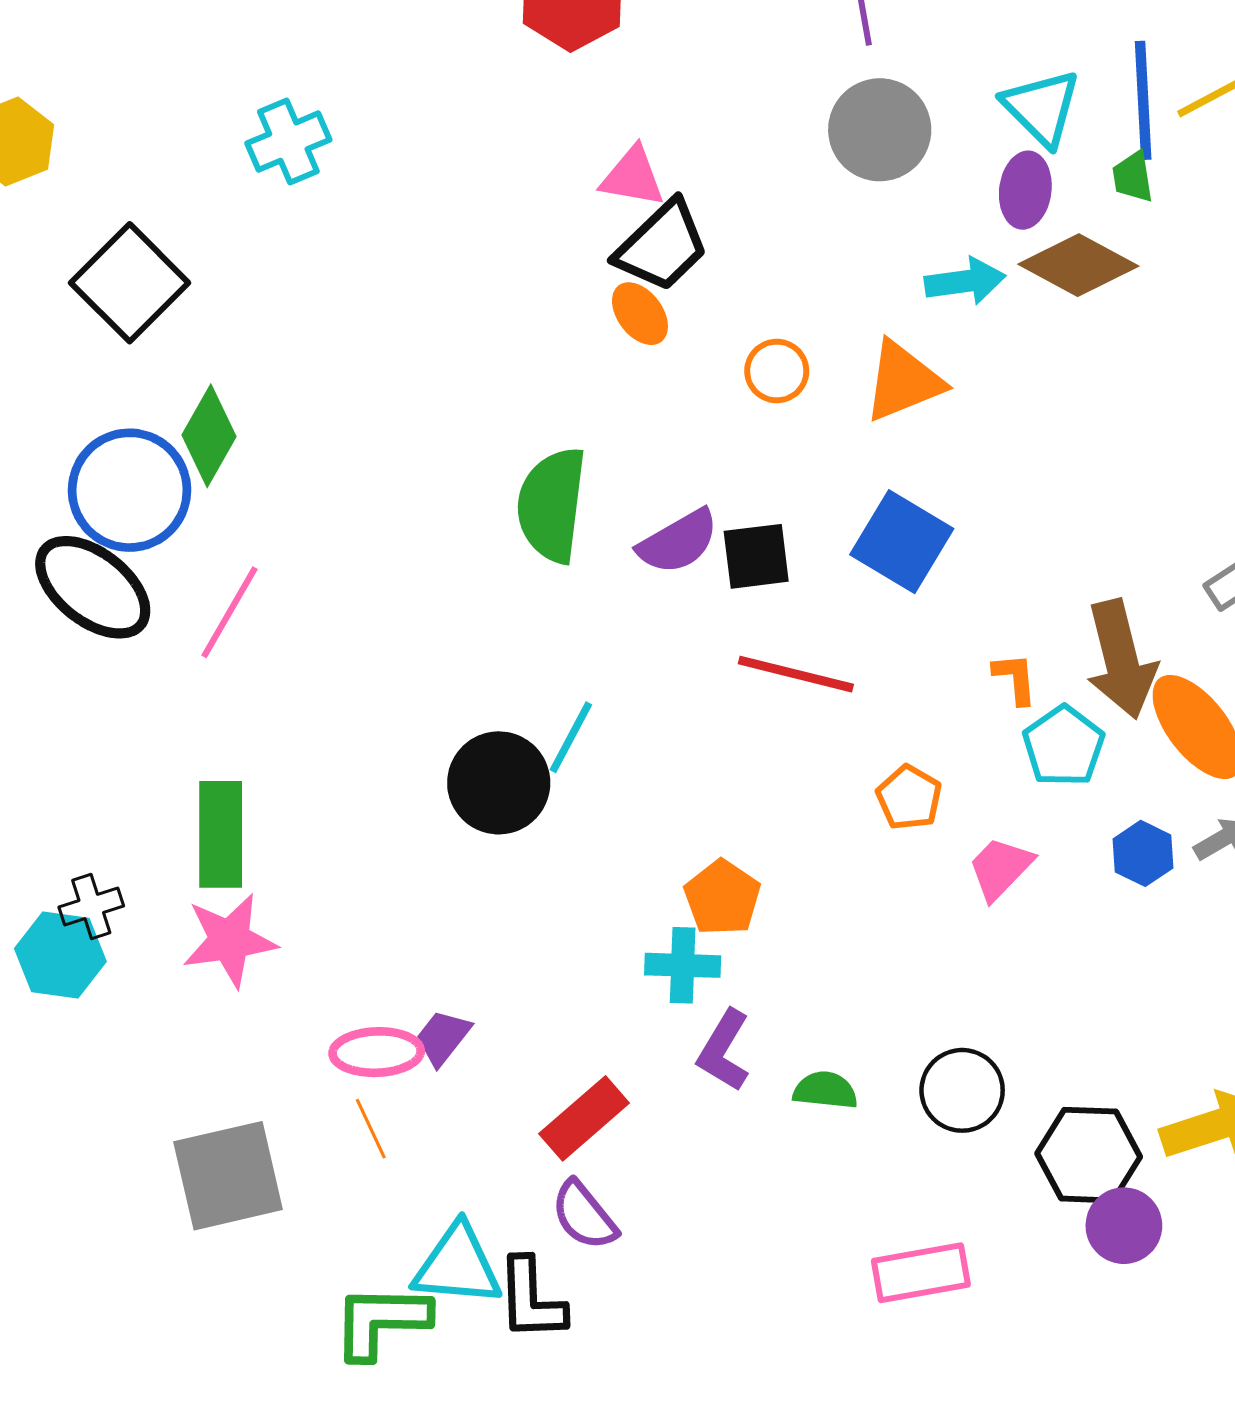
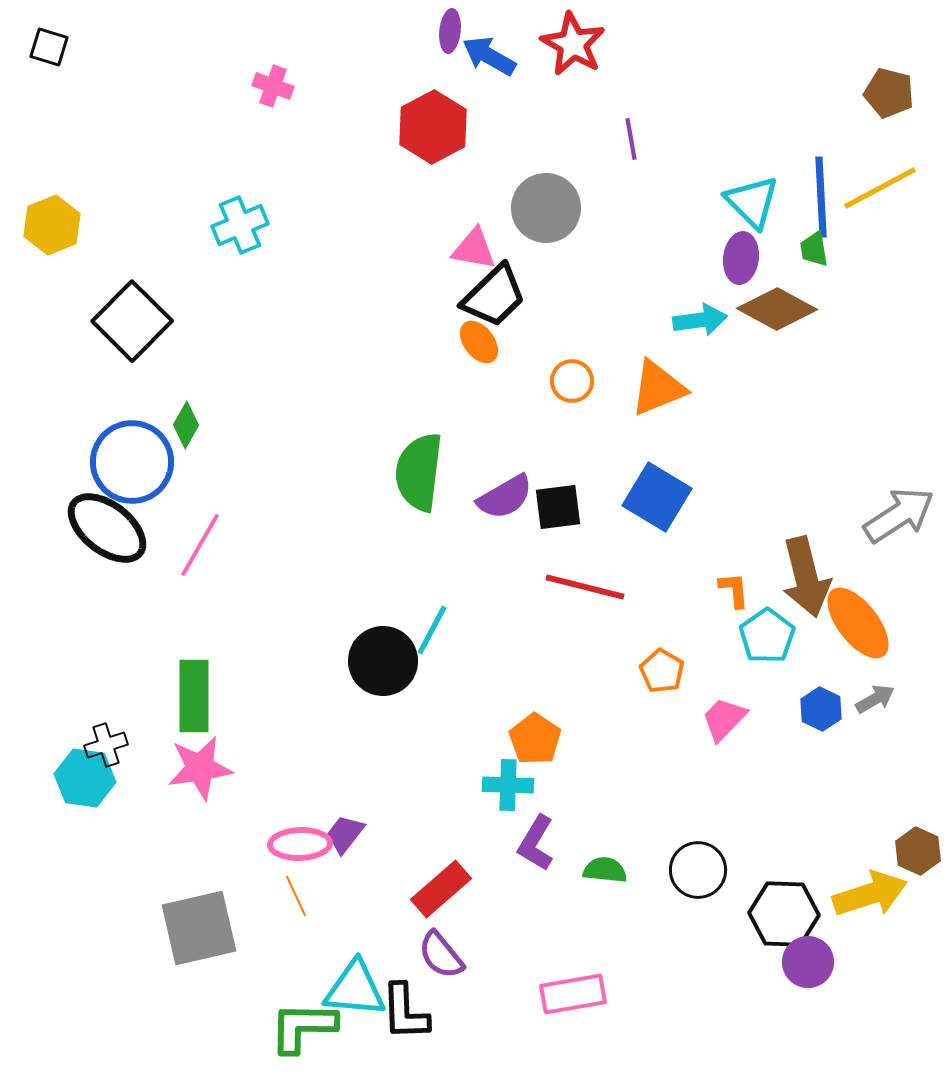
gray circle: (880, 130) -> (546, 208), moved
green diamond: (209, 436) -> (186, 425), size x0.7
pink rectangle: (921, 1273) -> (573, 994), moved

